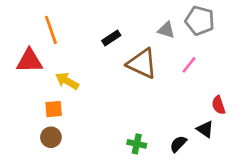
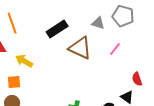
black rectangle: (111, 38) -> (57, 29), size x1.5

